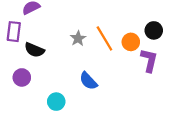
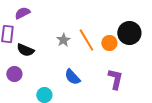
black circle: (154, 30) -> (129, 33), size x1.5
purple L-shape: (149, 60) -> (115, 79), moved

